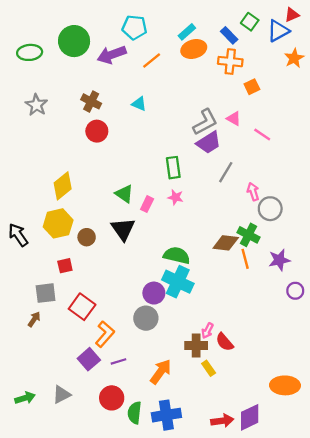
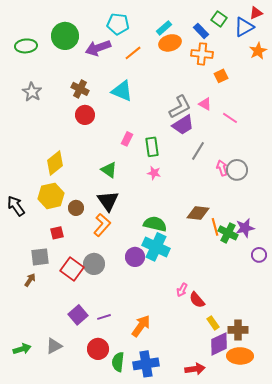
cyan triangle: (139, 104) -> (122, 91), size x1.6
pink rectangle: (147, 204) -> (127, 139), moved
gray circle: (270, 209) -> (237, 170), moved
green cross: (248, 235) -> (228, 233), moved
gray circle: (146, 318) -> (94, 264), moved
orange L-shape: (105, 334) -> (102, 225), moved
brown cross: (196, 345) -> (238, 330), moved
yellow rectangle: (209, 368) -> (213, 323), moved
orange ellipse: (285, 385) -> (240, 356), moved
purple diamond: (250, 417) -> (219, 344), moved

